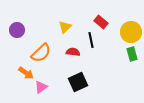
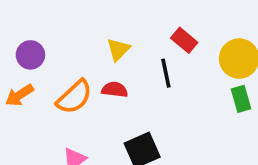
red semicircle: (73, 52) -> (115, 90), moved
orange arrow: (26, 73) -> (19, 95), moved, turned 112

